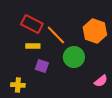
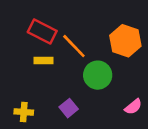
purple square: (42, 66) -> (69, 108), moved, turned 32

